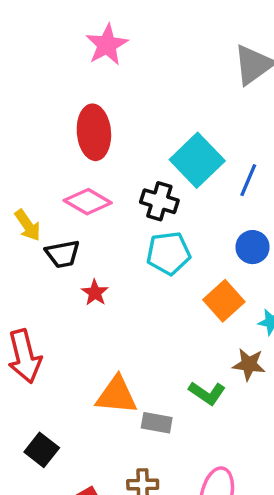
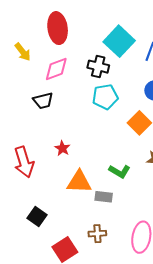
pink diamond: (88, 202) -> (56, 69), turned -48
yellow arrow: (28, 225) -> (23, 52), moved
red star: (95, 293) -> (62, 148), moved
green L-shape: (207, 393) -> (120, 171), moved

